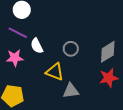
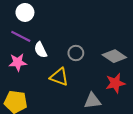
gray diamond: (108, 52) -> (114, 56), turned 65
gray triangle: (71, 91) -> (92, 101), moved

